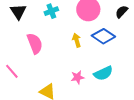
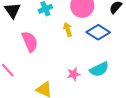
yellow arrow: (77, 40) -> (68, 29), moved

